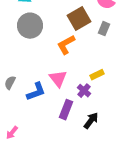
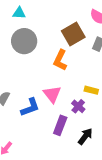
orange L-shape: (66, 45) -> (60, 60), turned -35
yellow rectangle: (97, 75) -> (91, 90), turned 40

